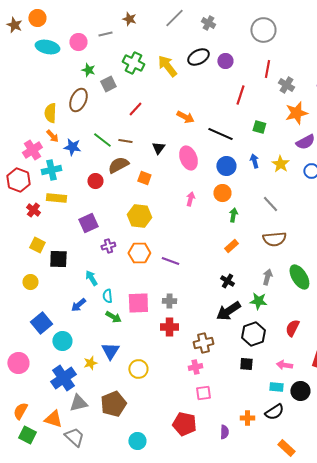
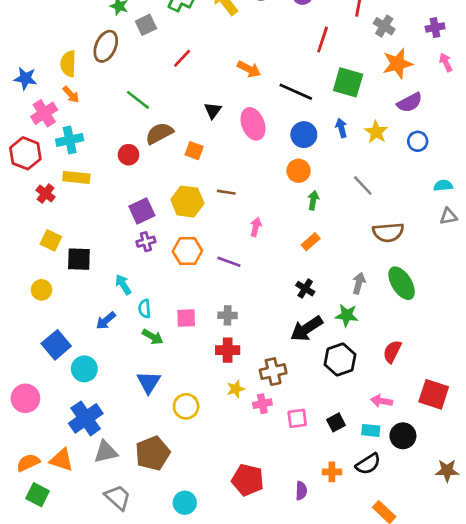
green square: (259, 127) -> (348, 82), size x1.6
brown line: (125, 141) -> (226, 192), moved
blue star: (72, 147) -> (25, 78), moved
pink arrow: (190, 199) -> (256, 227), moved
purple square: (88, 223) -> (142, 211), moved
brown semicircle: (274, 239) -> (388, 232), moved
pink square: (138, 303) -> (186, 318), size x0.7
yellow star: (90, 363) -> (236, 389), moved
black square: (246, 364) -> (336, 422), moved, turned -32
pink square: (203, 393) -> (297, 418), moved
orange semicircle: (20, 411) -> (28, 463), turned 36
orange triangle: (53, 419) -> (62, 460), moved
gray trapezoid: (74, 437) -> (118, 497), moved

